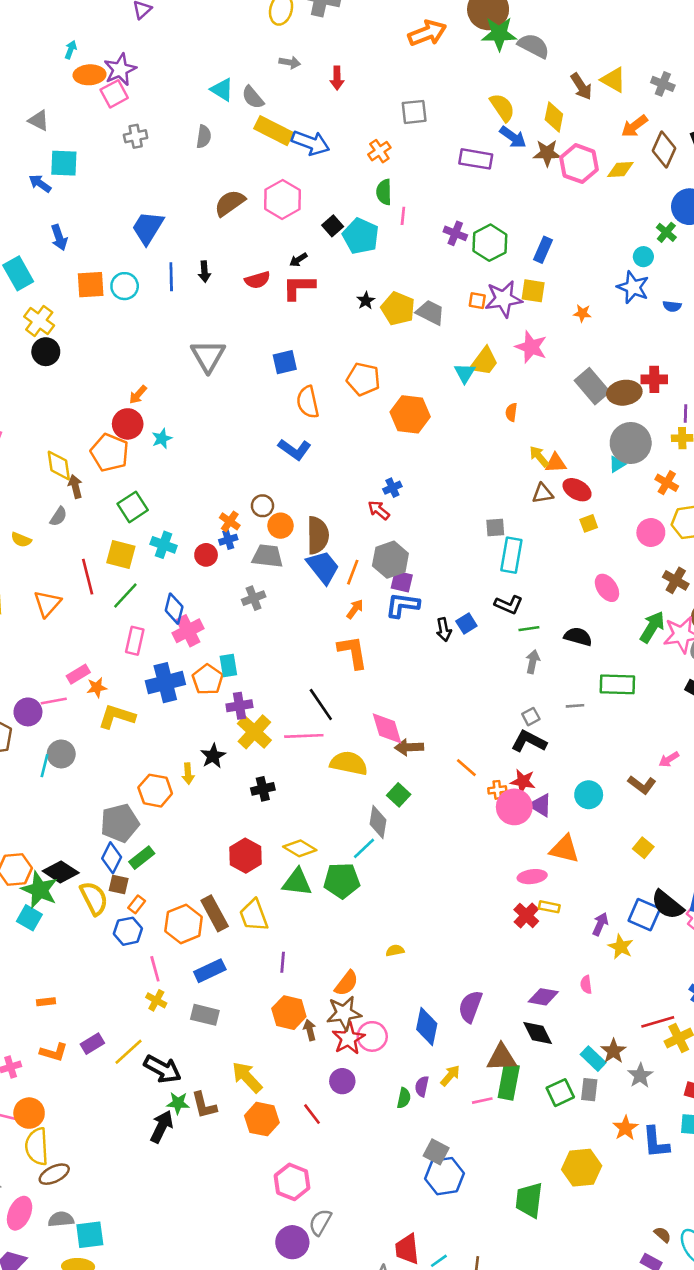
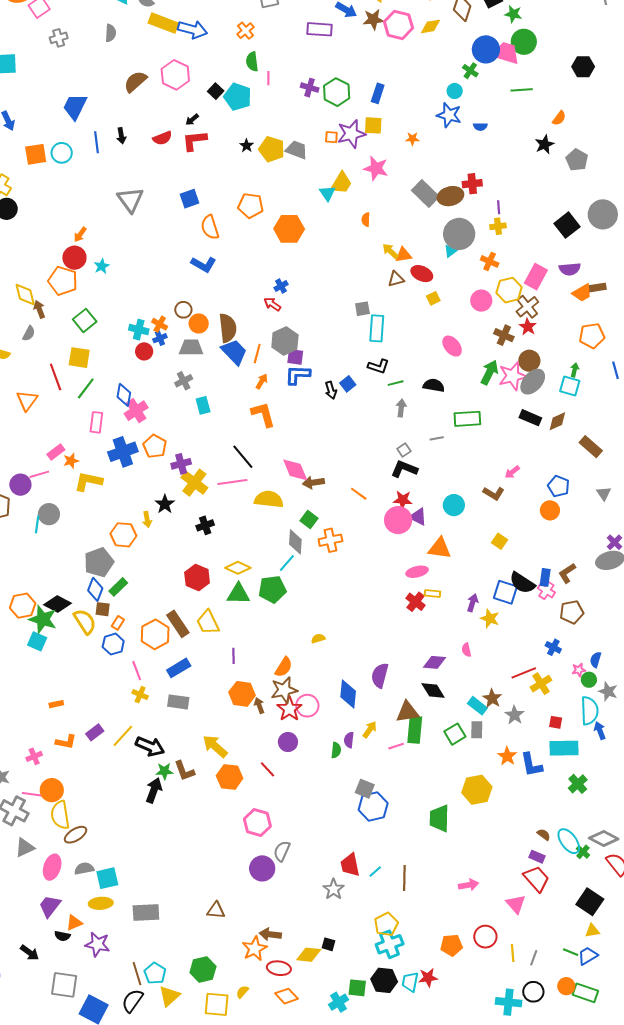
cyan cross: (164, 545) -> (139, 330), moved
cyan rectangle: (228, 666) -> (203, 405), moved
orange cross: (497, 790) -> (330, 540), moved, size x1.6

